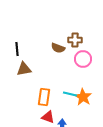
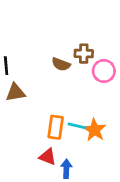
pink circle: (83, 59) -> (104, 71), moved
orange rectangle: (44, 97) -> (56, 127), moved

